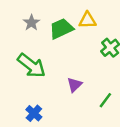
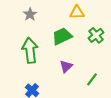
green trapezoid: (61, 29) -> (62, 36), moved
green arrow: (31, 66) -> (30, 50), turned -135

